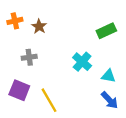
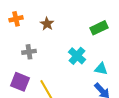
brown star: (39, 26) -> (47, 24), moved

